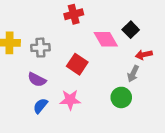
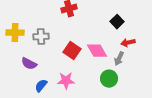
pink diamond: (106, 39) -> (97, 51), moved
purple semicircle: (37, 80) -> (29, 64), moved

